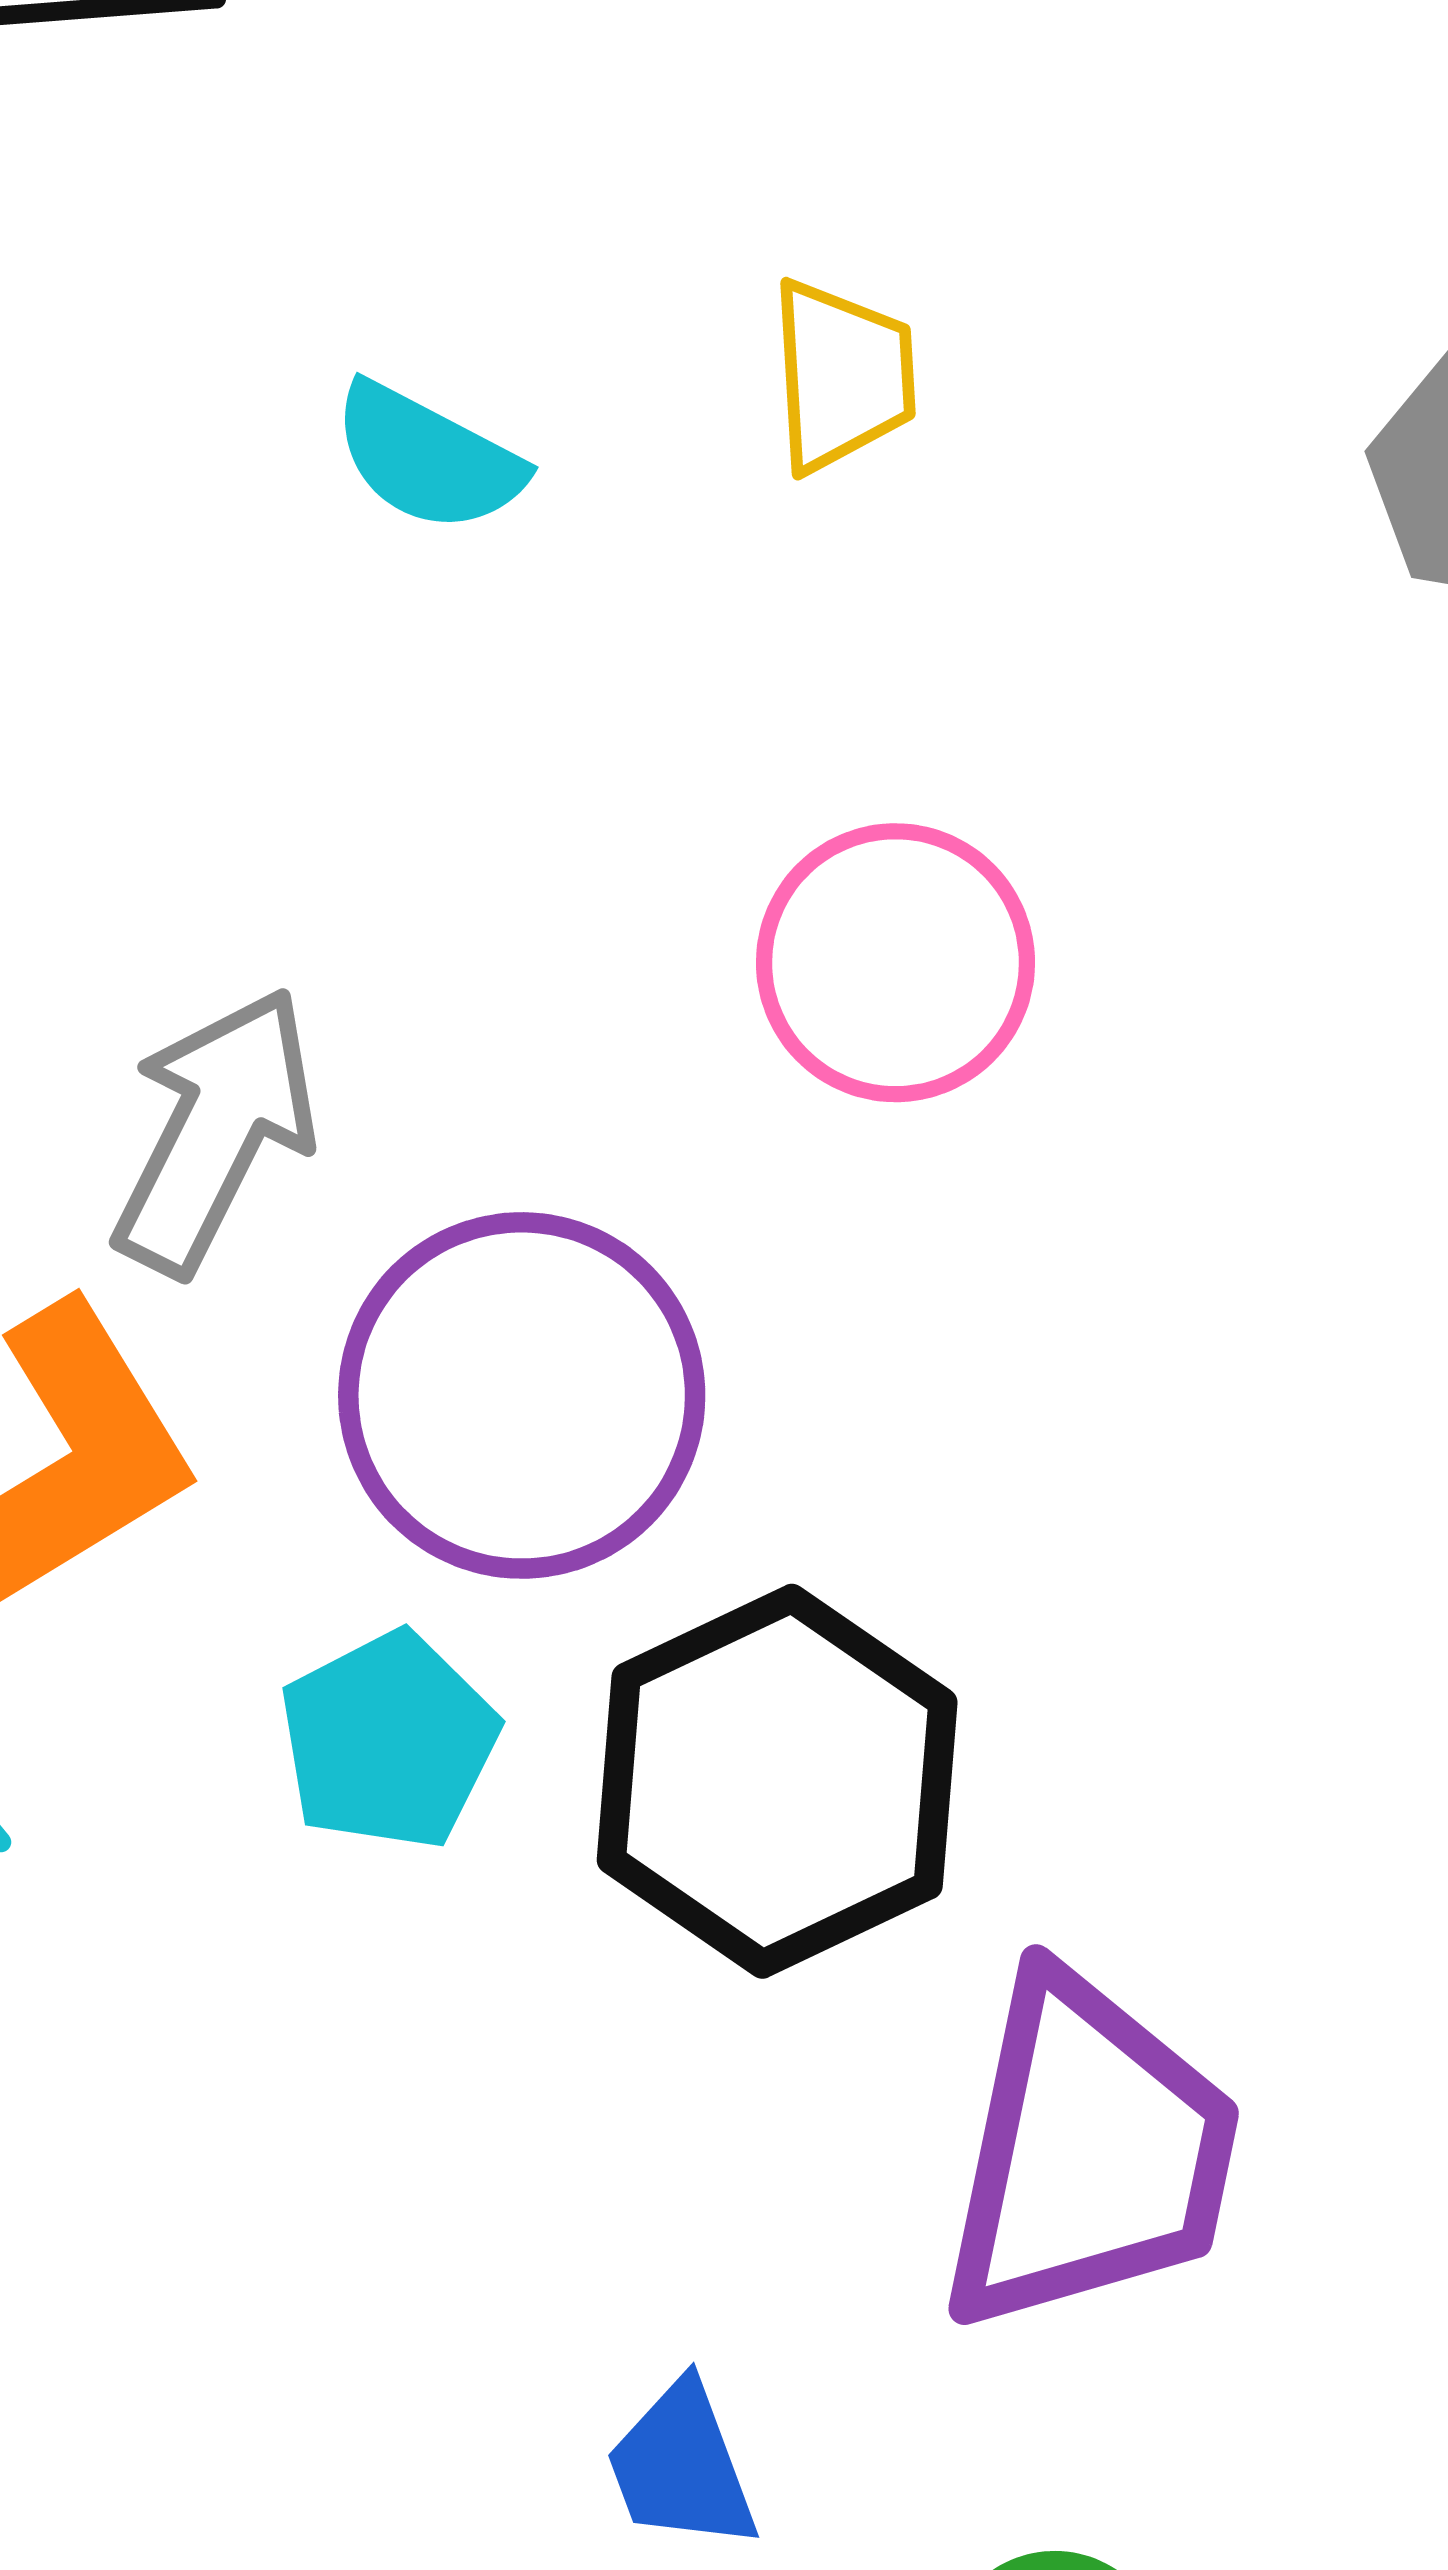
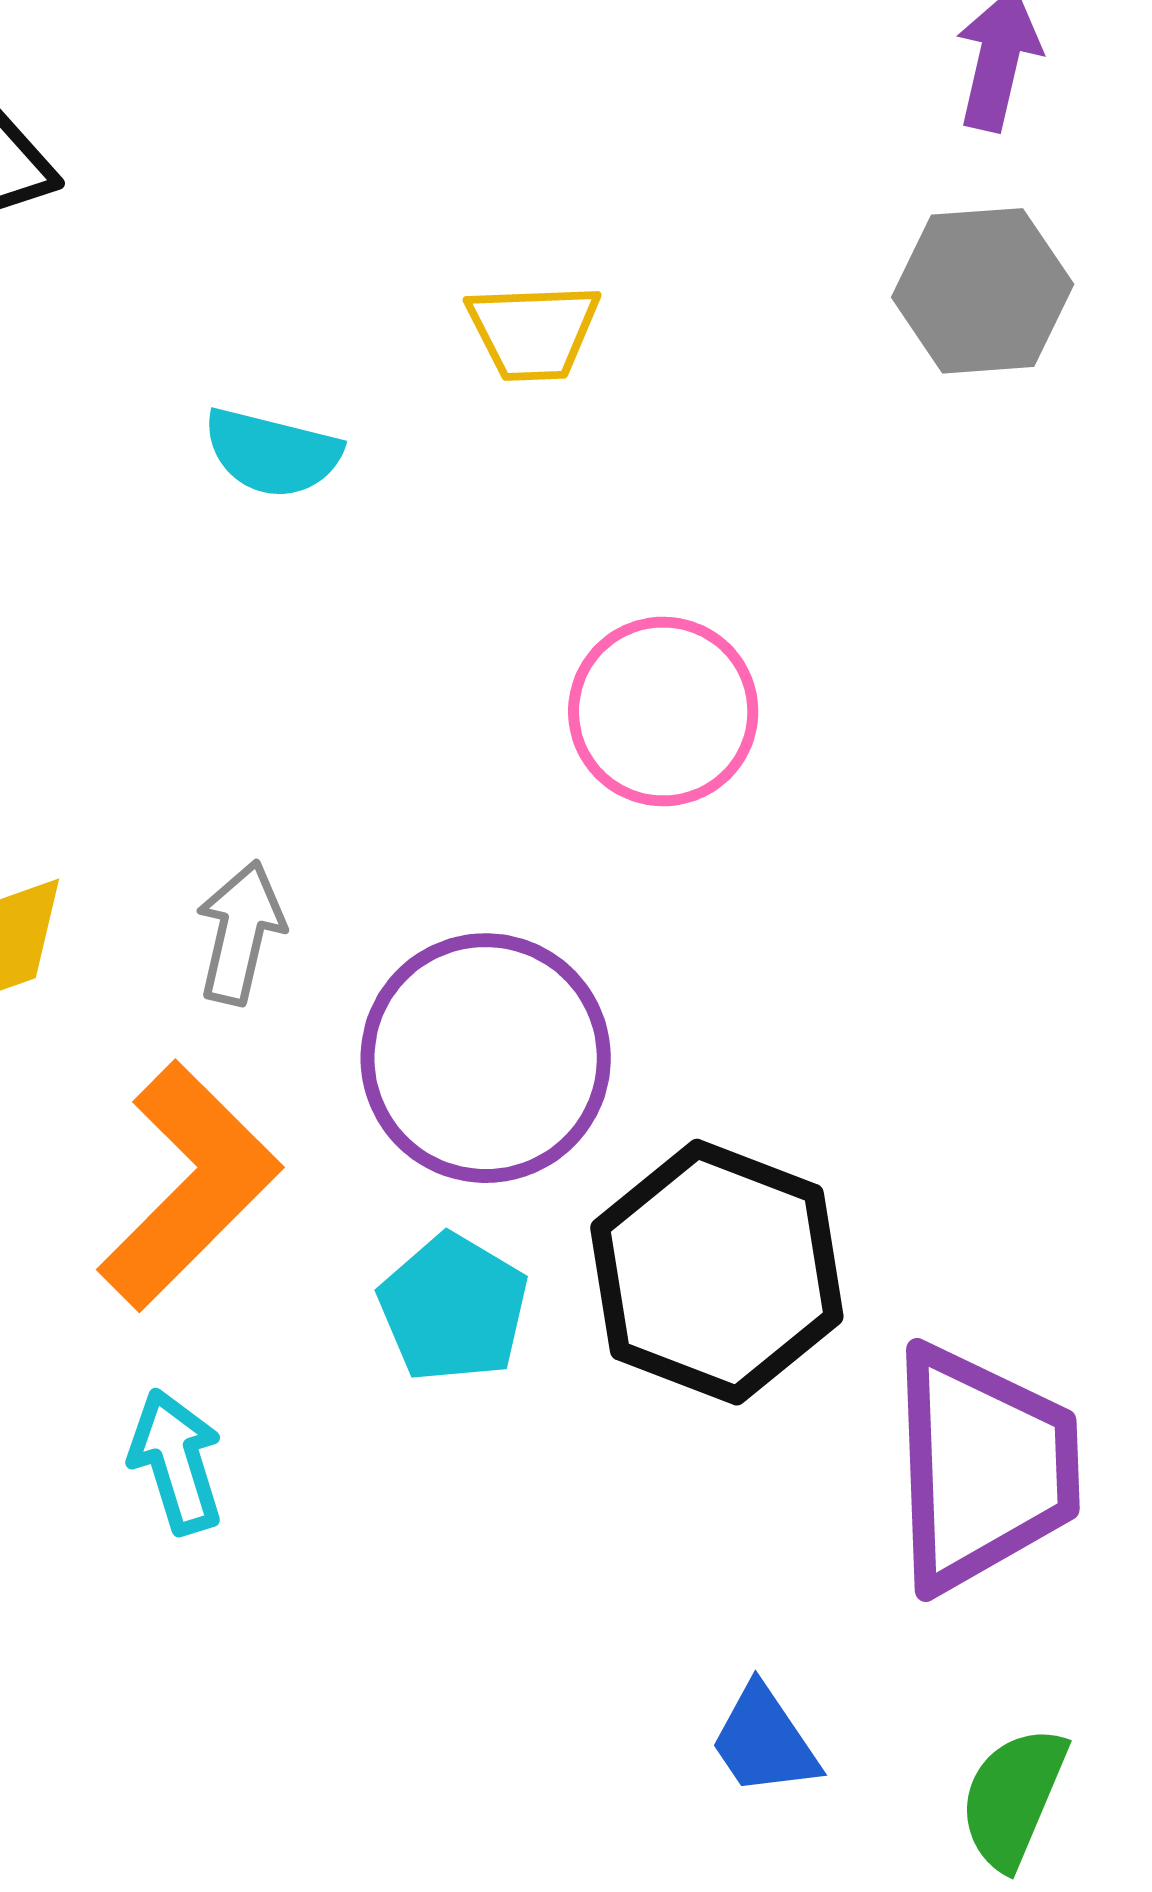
yellow trapezoid: (842, 376) -> (533, 332), turned 105
gray arrow: (215, 1131) -> (240, 932), size x0.7

